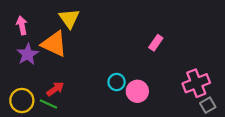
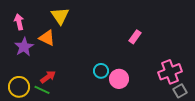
orange triangle: (54, 44) -> (47, 38), size x0.7

